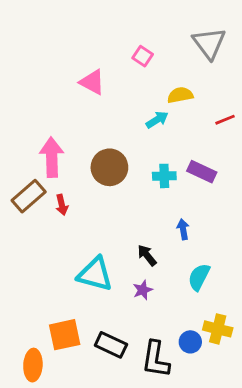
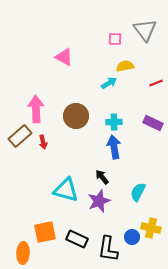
pink square: (143, 56) -> (115, 39), moved, turned -32
purple rectangle: (202, 172) -> (153, 123), moved
blue arrow: (183, 229) -> (114, 147), moved, size x1.6
purple star: (143, 290) -> (99, 201), size x1.6

